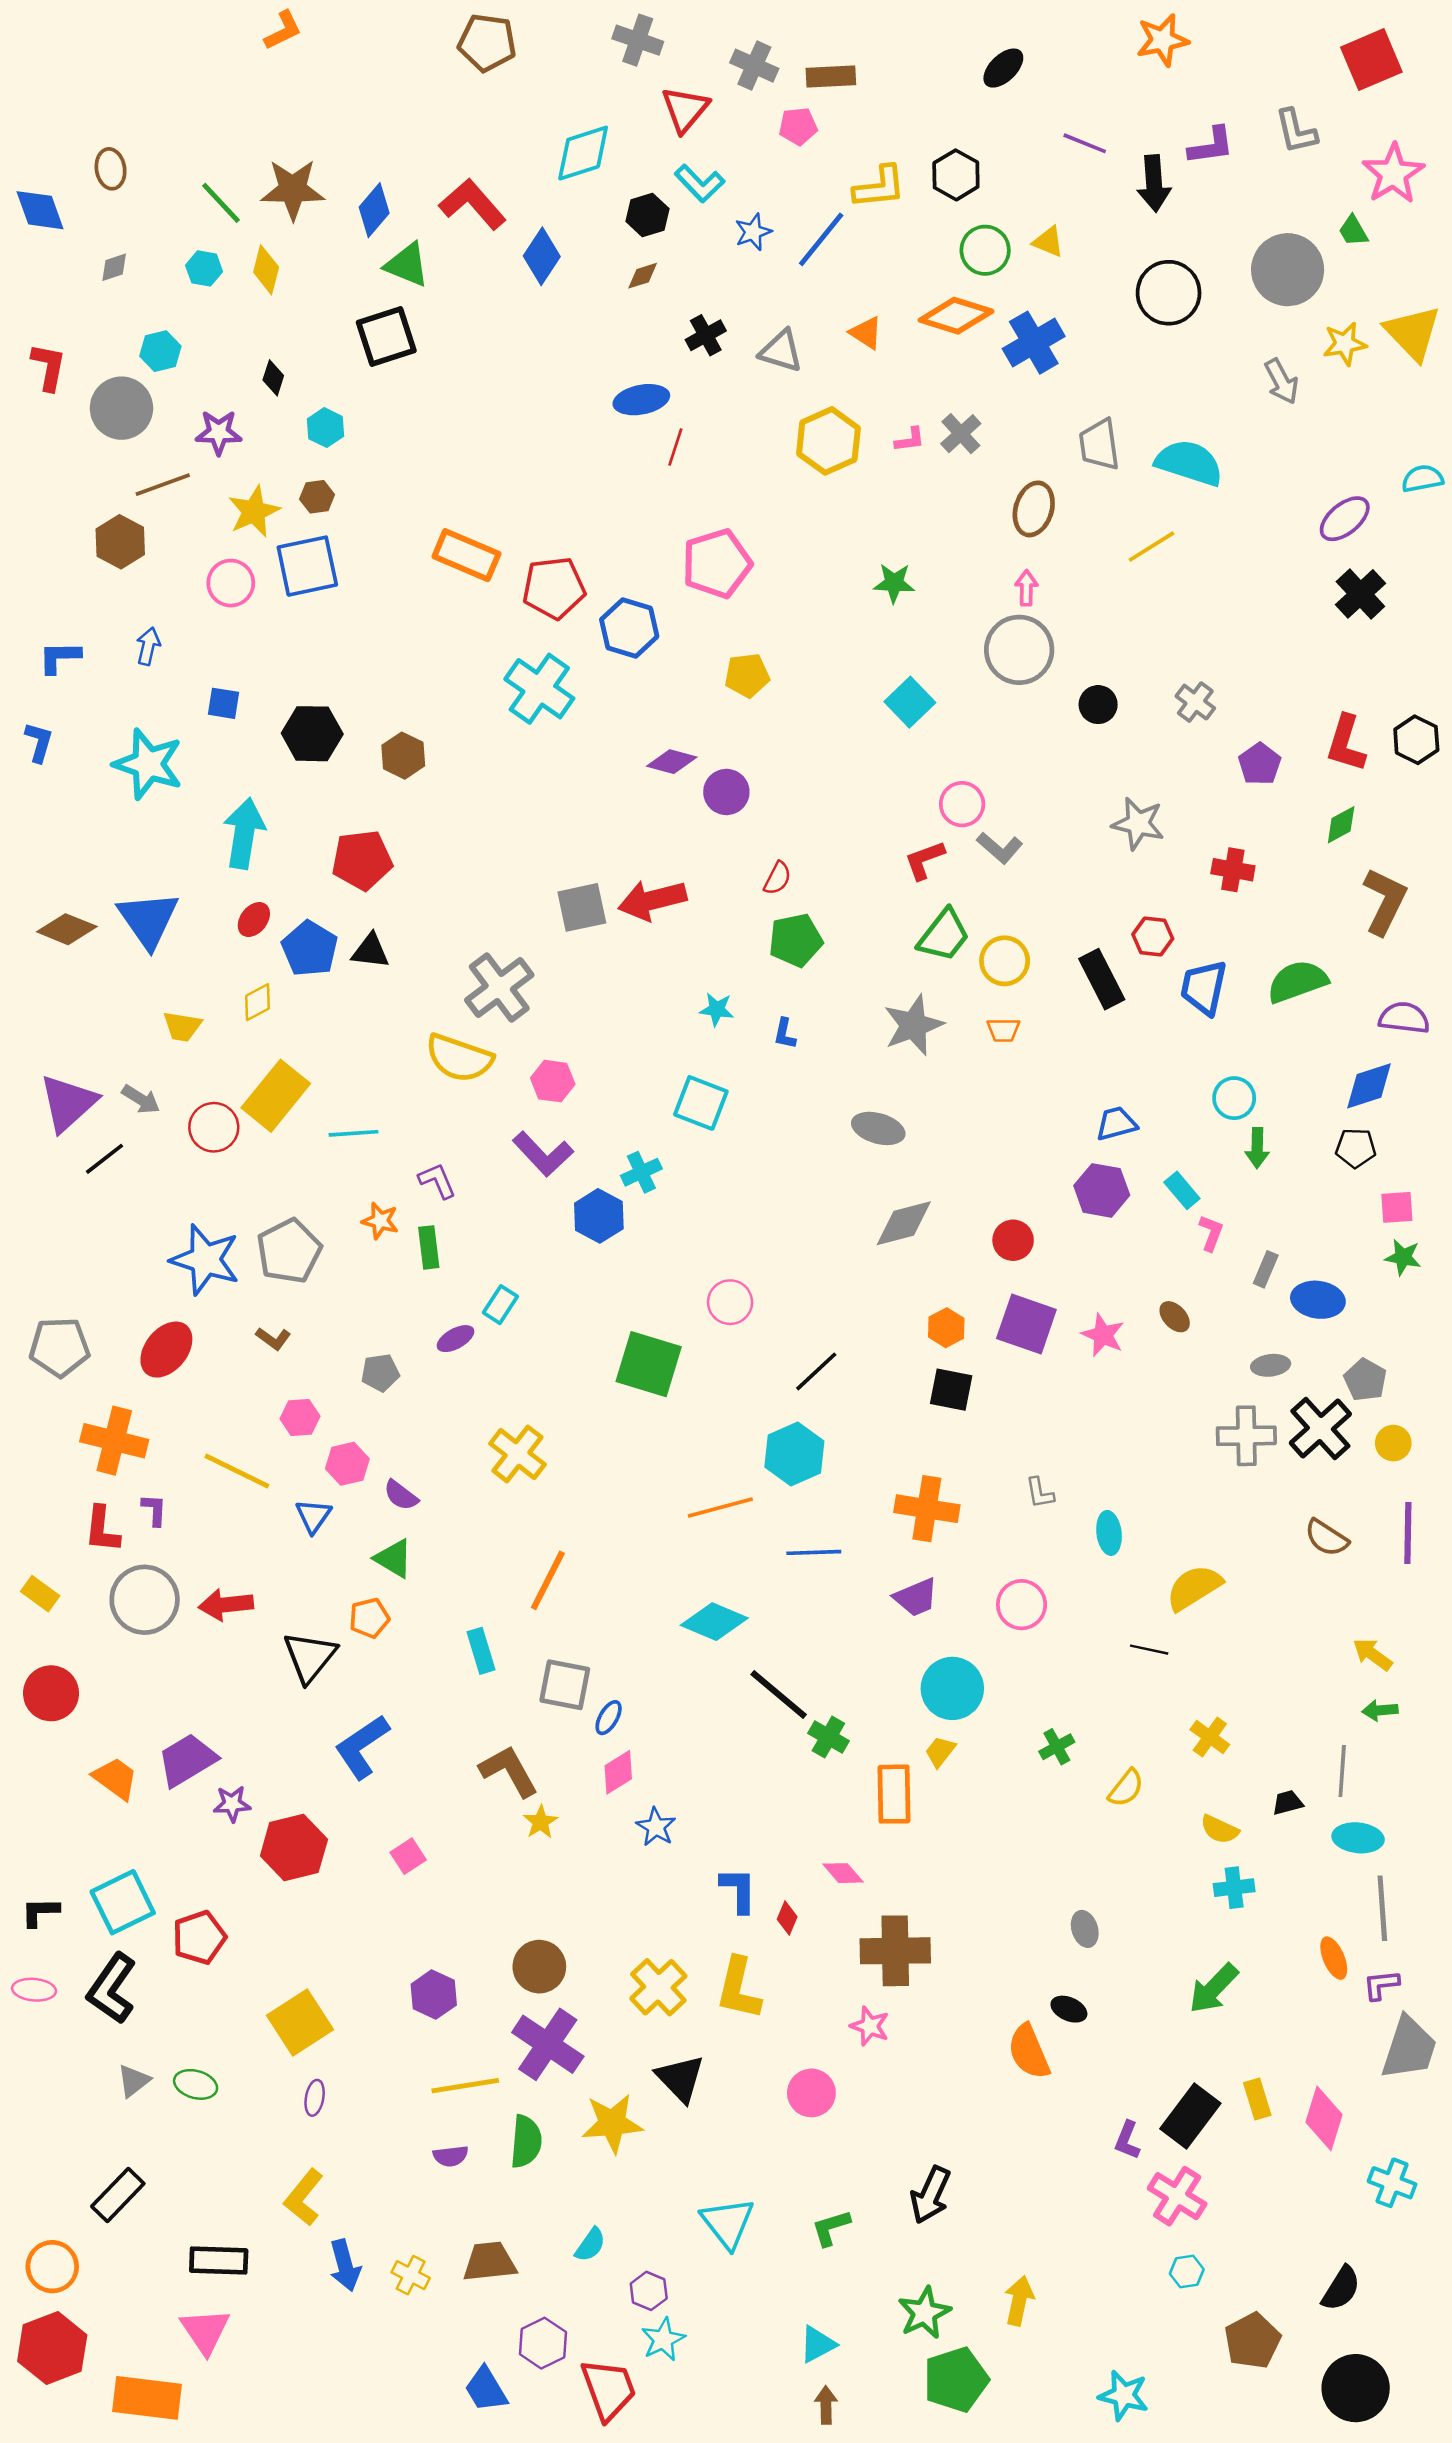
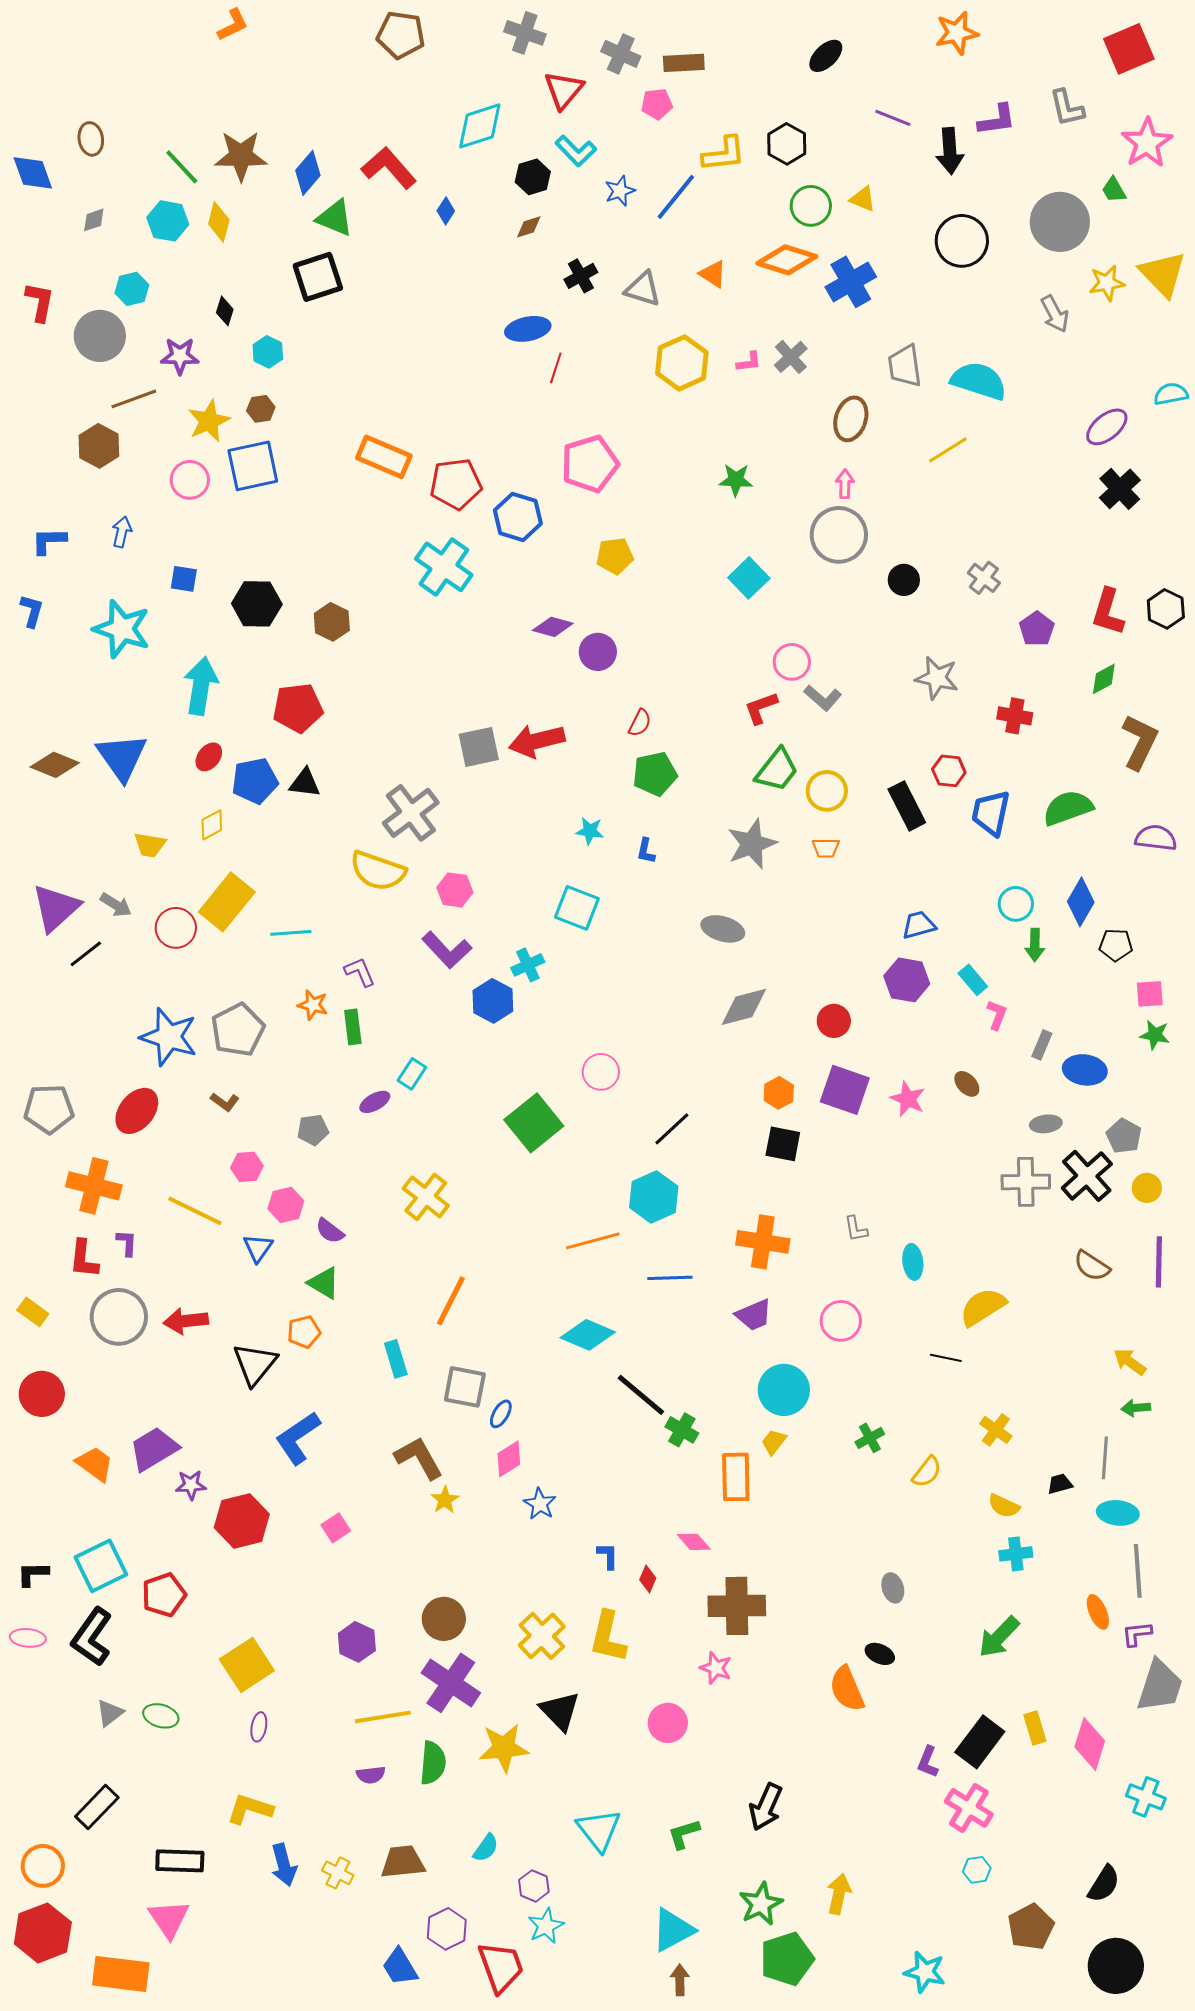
blue diamond: (542, 256) -> (446, 211), size x0.6
cyan hexagon: (204, 268) -> (168, 221), size x1.4
blue pentagon: (310, 949) -> (255, 781), turned 30
blue diamond: (1369, 1086) -> (1081, 902), moved, turned -42
green square: (649, 1364) -> (534, 1123), turned 34
blue L-shape: (739, 1890) -> (608, 1556), size x0.7
yellow L-shape: (304, 2197) -> (250, 1809), turned 69
cyan triangle: (817, 2344) -> (673, 1930), size x1.4

